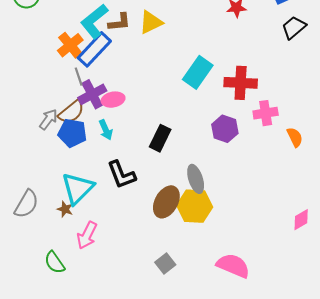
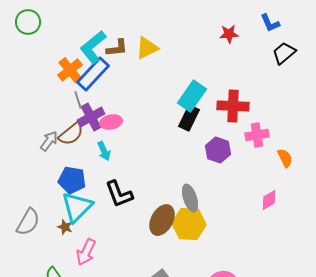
blue pentagon: (72, 133) -> (72, 180), moved
black rectangle: (160, 138) -> (189, 118), moved
pink diamond: (301, 220) -> (269, 200), moved

